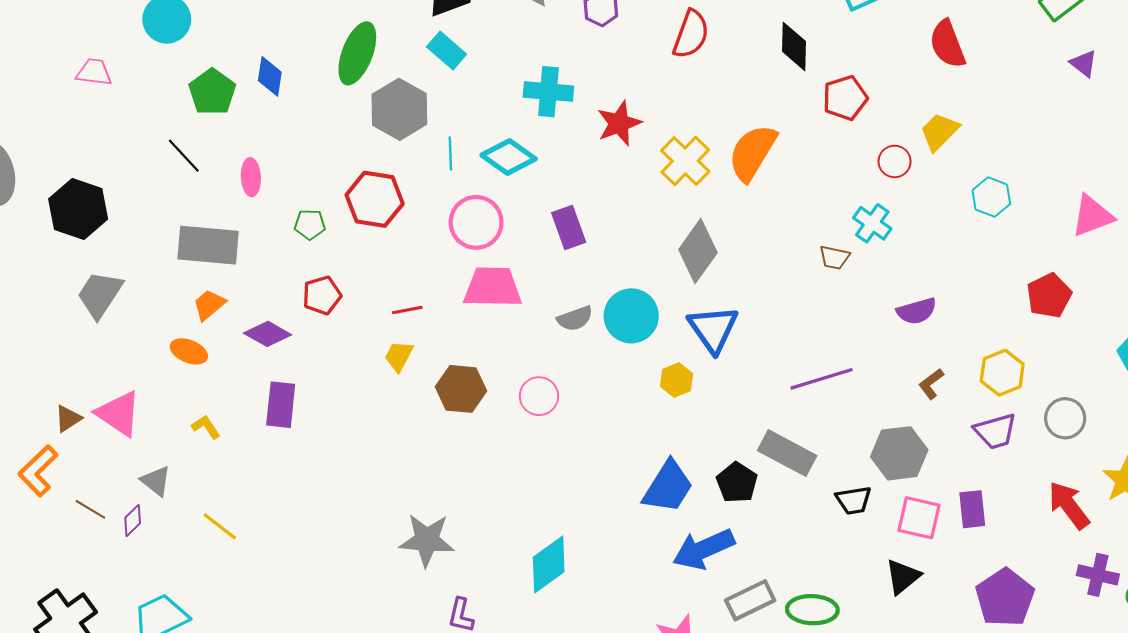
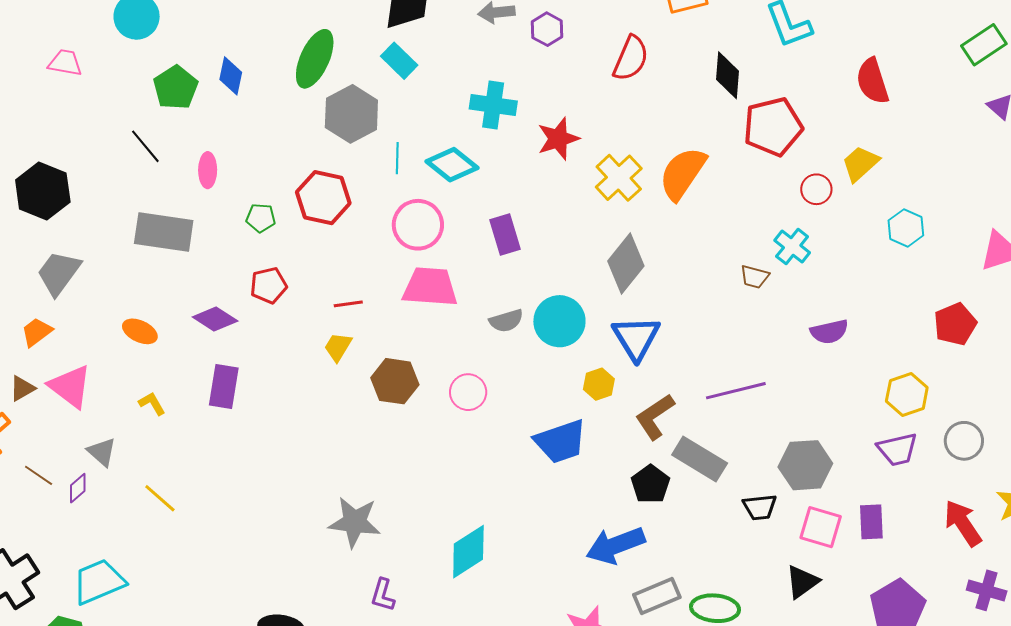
red pentagon: (845, 98) -> (773, 127), size x1.4
orange trapezoid: (209, 305) -> (37, 332), moved
brown L-shape: (931, 384) -> (655, 417), moved, size x1.6
blue trapezoid: (668, 487) -> (561, 442), moved, turned 36

